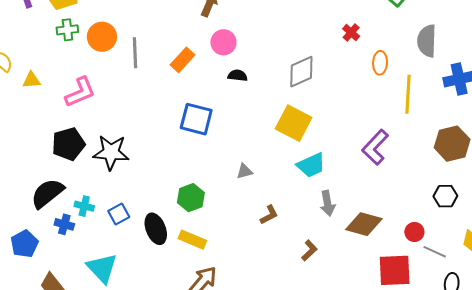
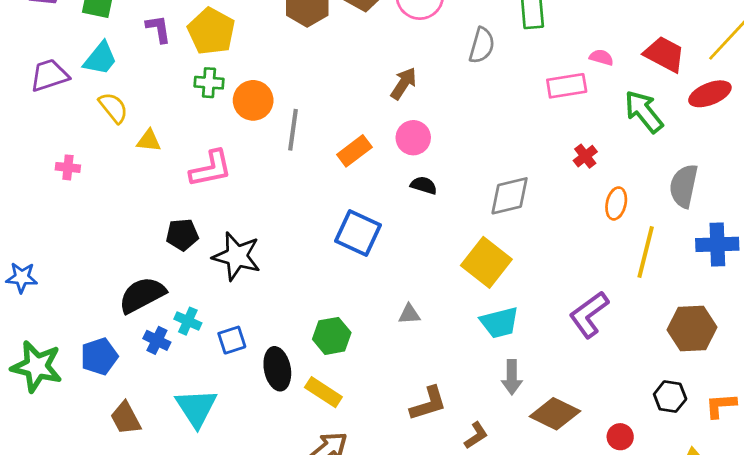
black pentagon: (68, 144) -> (182, 235), size x0.7
brown L-shape: (269, 215) -> (428, 404), moved, size x1.4

